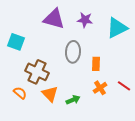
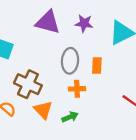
orange rectangle: (96, 64) -> (97, 65), moved
orange cross: (100, 88) -> (77, 89), moved, turned 32

